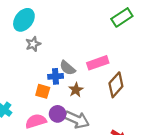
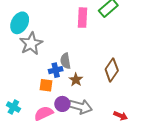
gray star: (33, 44) -> (31, 44), size x1.6
pink rectangle: (98, 63) -> (83, 18), moved, turned -60
gray semicircle: (68, 68) -> (65, 61), turned 49

